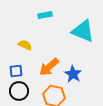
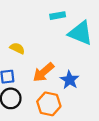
cyan rectangle: (45, 15) -> (58, 16), moved

